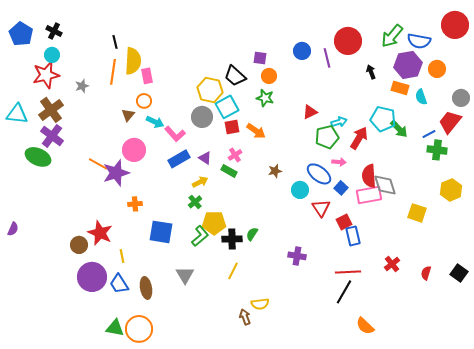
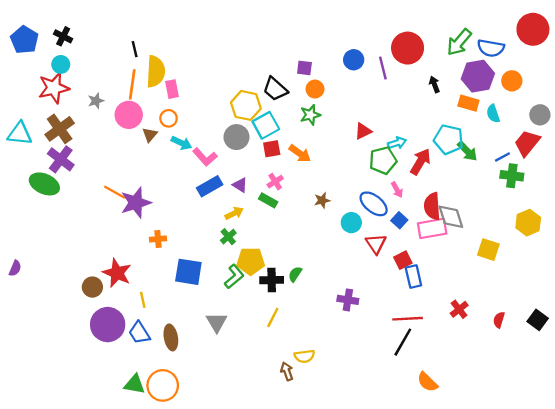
green star: (265, 98) -> (310, 115), turned -30
pink circle: (134, 150) -> (129, 115), moved
pink arrow: (339, 162) -> (397, 190), turned 56

